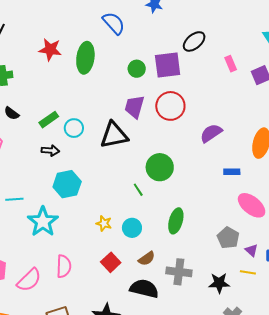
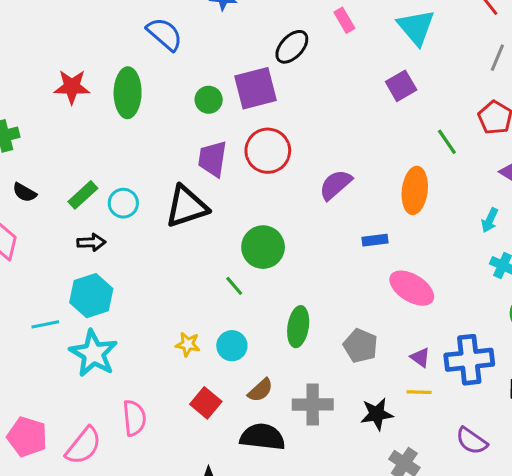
pink rectangle: (231, 64) -> (344, 20), moved
cyan hexagon: (67, 184) -> (91, 296), moved
gray pentagon: (228, 238) -> (361, 346), moved

